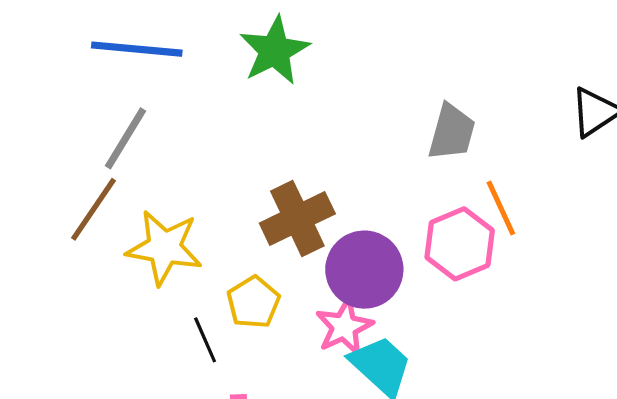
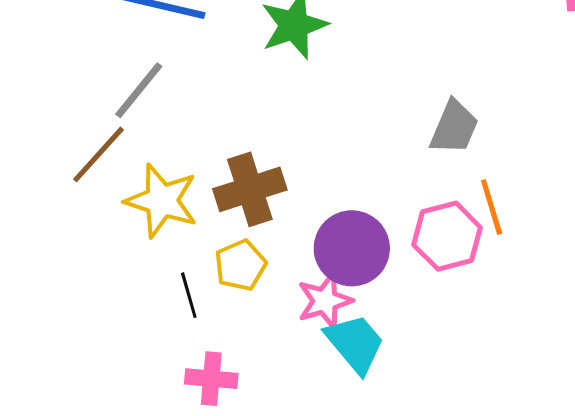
brown cross: (297, 218) -> (250, 189), moved

